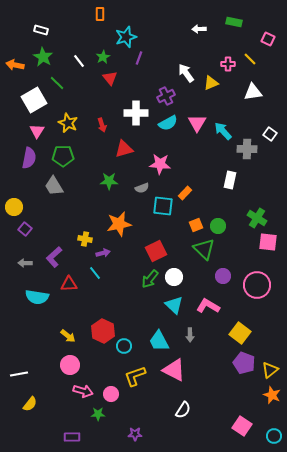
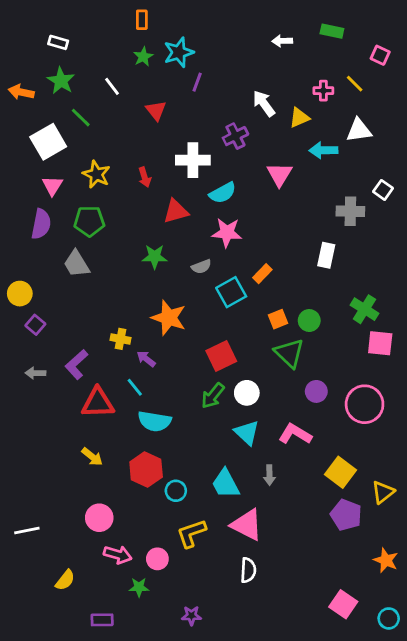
green star: (103, 57) -> (143, 57), moved
cyan semicircle: (168, 123) -> (223, 193), moved
cyan arrow: (223, 131) -> (323, 150), moved, turned -48
cyan square: (163, 206) -> (231, 292), turned -35
orange star: (119, 224) -> (169, 318), turned 30
purple arrow: (103, 253) -> (146, 359), turned -128
red triangle: (69, 284) -> (98, 403), size x1.4
cyan semicircle: (37, 297) -> (155, 421), moved
yellow arrow: (68, 336) -> (92, 457), moved
yellow triangle: (270, 370) -> (383, 492), moved
yellow semicircle: (30, 404) -> (65, 580), moved
white semicircle: (183, 410) -> (248, 570), moved, turned -30

